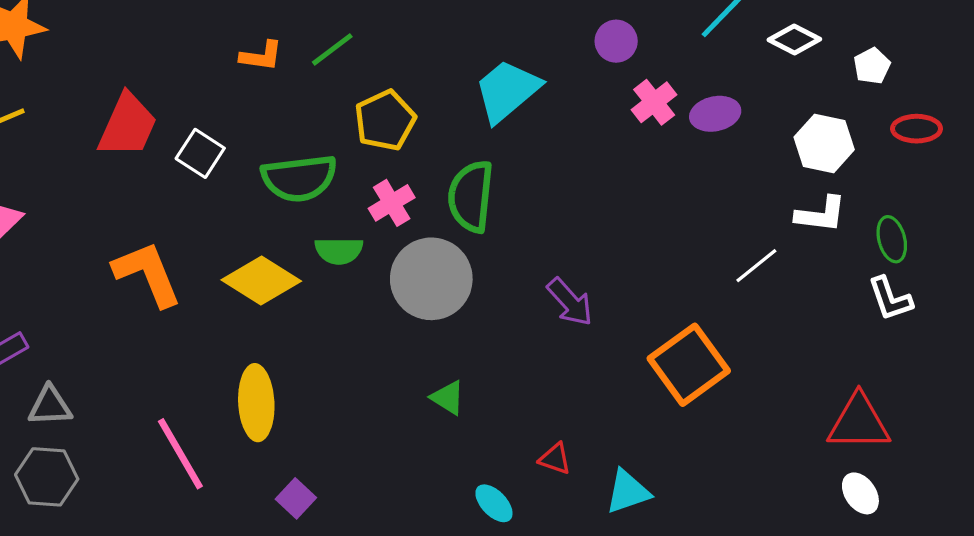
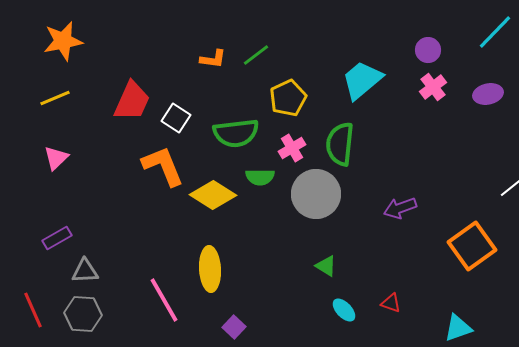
pink cross: (654, 102) -> (433, 87), moved
orange L-shape: (147, 274) -> (163, 166), moved
purple arrow: (570, 302) -> (400, 208), turned 112
cyan triangle: (628, 492) -> (458, 328), moved
cyan ellipse: (494, 503) -> (344, 310), moved

